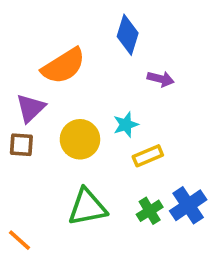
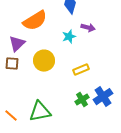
cyan star: (126, 125) -> (69, 37), moved
green triangle: (87, 207) -> (40, 112), moved

